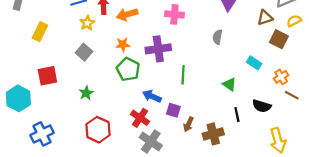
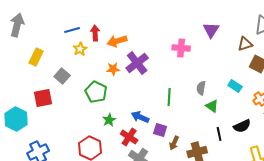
pink cross: (174, 14) -> (181, 48), moved
gray semicircle: (218, 37) -> (201, 88), moved
purple cross: (158, 49) -> (137, 63), moved, turned -30
gray square: (84, 52) -> (62, 76), moved
green pentagon: (128, 69) -> (96, 92), moved
green star: (86, 93) -> (109, 120), moved
black semicircle: (262, 106) -> (242, 126), turned -42

